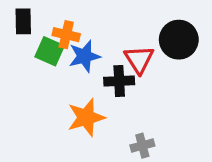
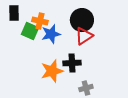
black circle: (179, 40) -> (82, 20), moved
red triangle: (139, 59) -> (84, 36), turned 30
black cross: (119, 81) -> (72, 63), moved

